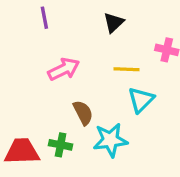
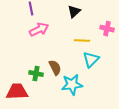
pink arrow: (64, 69) -> (39, 30), moved
green cross: (61, 145) -> (36, 74), moved

